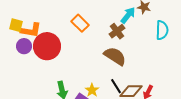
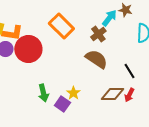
orange rectangle: (80, 23) -> (61, 26), size x1.4
black line: (116, 86) -> (129, 71), moved

